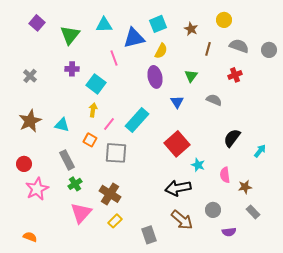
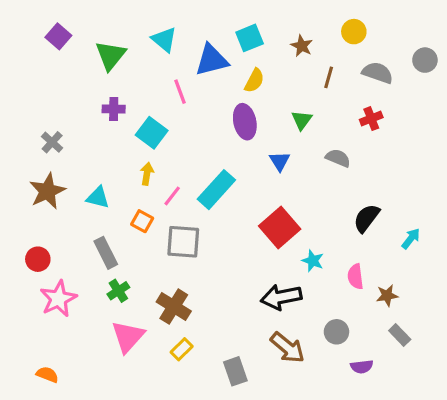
cyan triangle: (104, 25) -> (164, 40), turned 42
gray circle: (269, 50) -> (425, 60), moved
gray cross: (30, 76) -> (52, 142), moved

